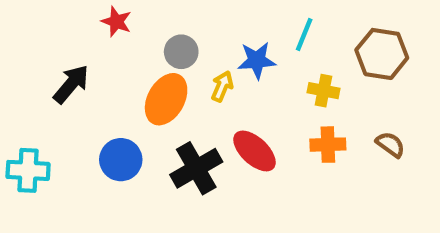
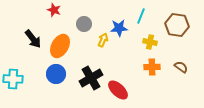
black arrow: (71, 84) -> (33, 39), turned 102
orange ellipse: (166, 99) -> (60, 46), moved
red ellipse: (255, 151) -> (118, 90), moved

